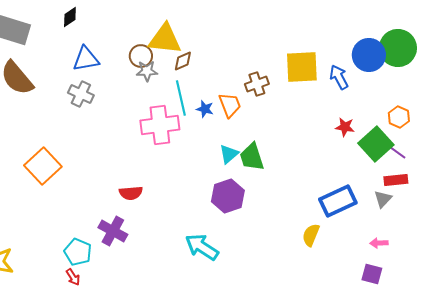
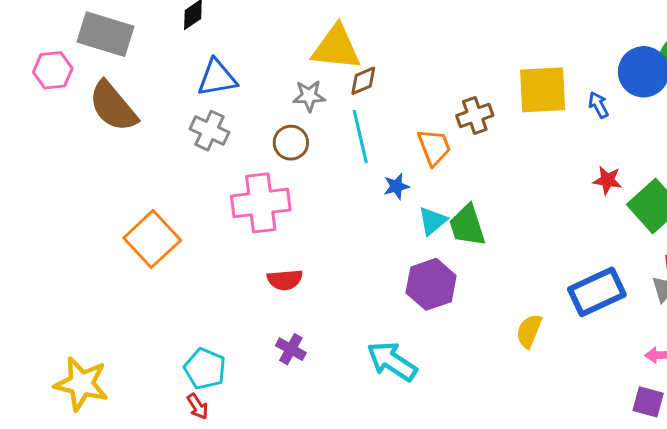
brown circle: (141, 56) -> (291, 143), moved
blue arrow: (339, 77) -> (598, 105), size x0.7
blue star: (205, 109) -> (396, 186), moved, turned -30
pink cross: (160, 125) -> (261, 203), moved
purple cross: (113, 231) -> (291, 349), moved, size x0.7
yellow semicircle: (311, 235) -> (529, 331), moved

